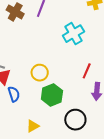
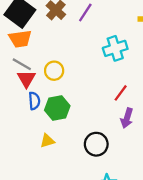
yellow circle: (40, 73) -> (54, 71), moved
green hexagon: (52, 95) -> (57, 108), moved

